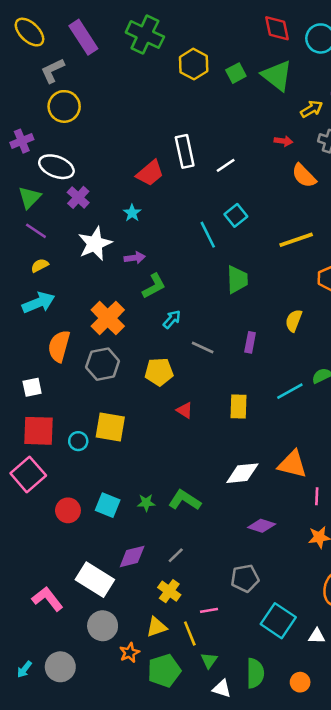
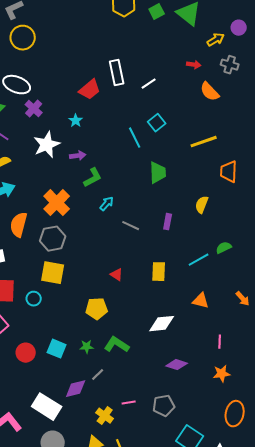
yellow pentagon: (159, 372) -> (97, 309), moved
yellow square: (110, 427) -> (53, 273), moved
orange triangle: (292, 464) -> (201, 301), moved, size x0.7
gray line: (176, 555) -> (98, 375), moved
pink line: (209, 610) -> (129, 403), moved

